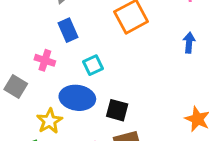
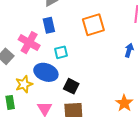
pink cross: (45, 60) -> (29, 43), size x1.5

